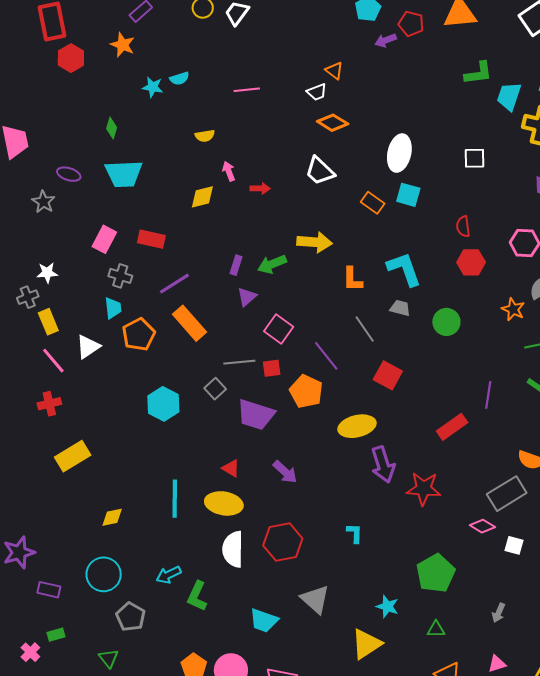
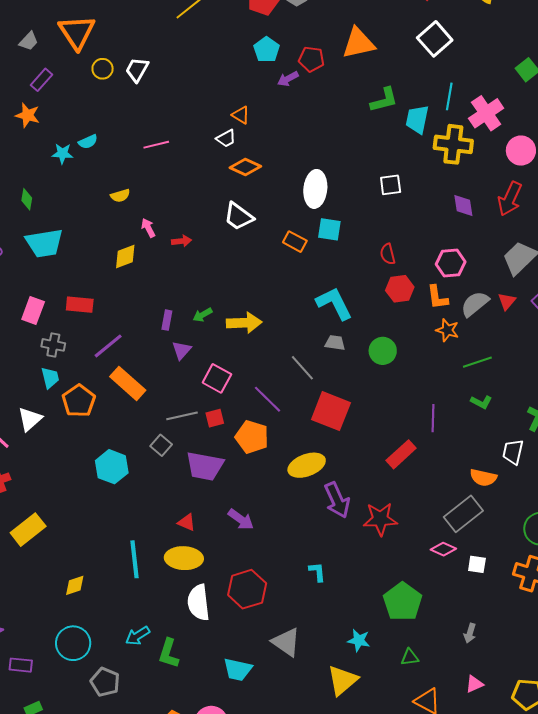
yellow arrow: (314, 242) -> (244, 323), moved
green arrow: (272, 264) -> (203, 315), size x0.7
orange L-shape: (352, 279) -> (437, 297), moved
red square: (388, 375) -> (331, 411), size x1.4

